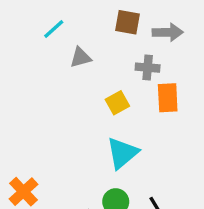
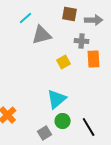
gray triangle: (81, 57) -> (42, 35), size x1.5
cyan triangle: (122, 153) -> (57, 99), moved

